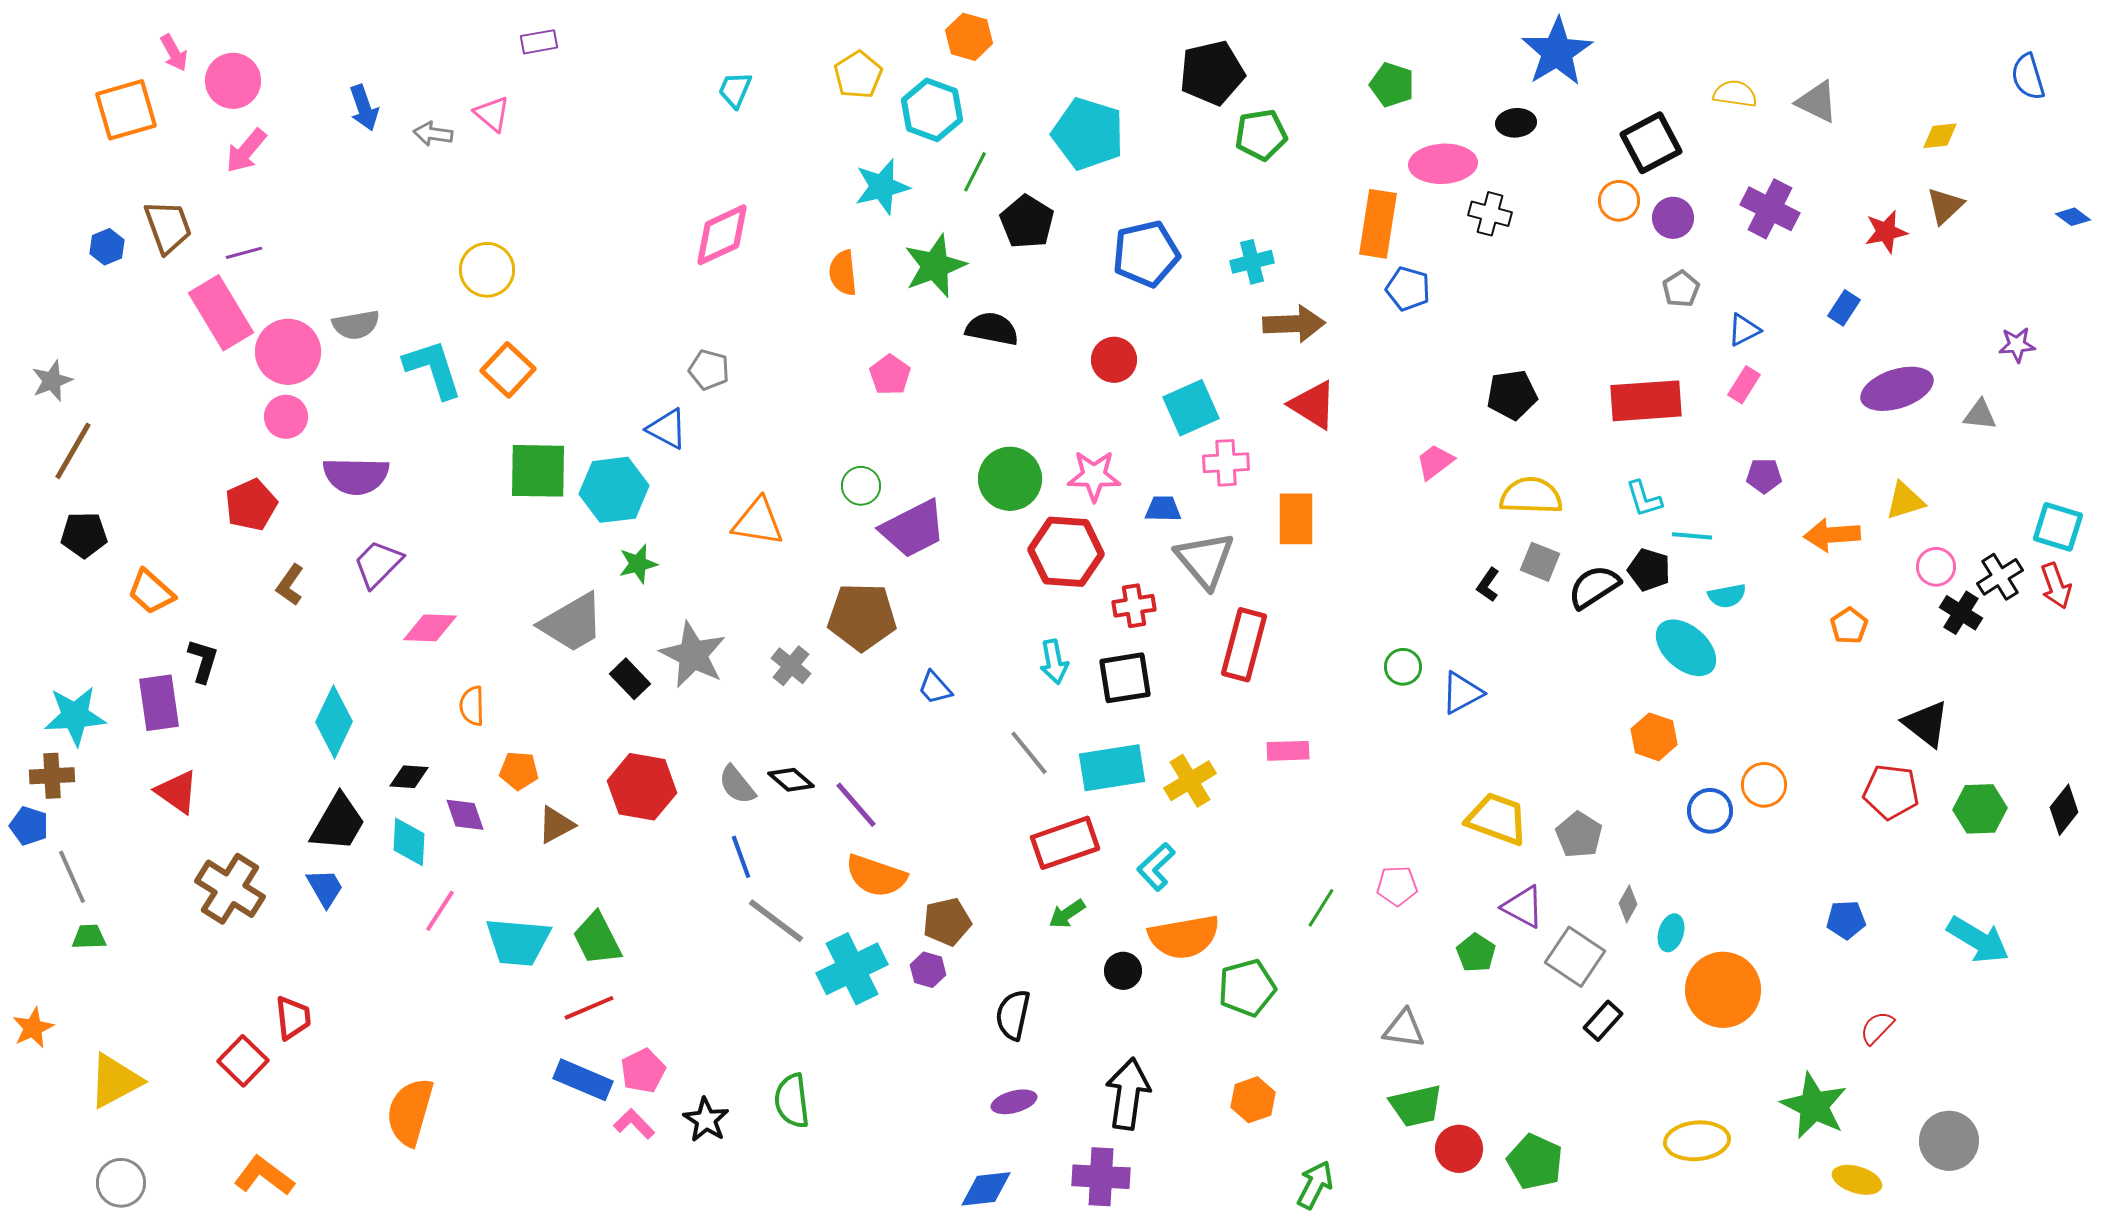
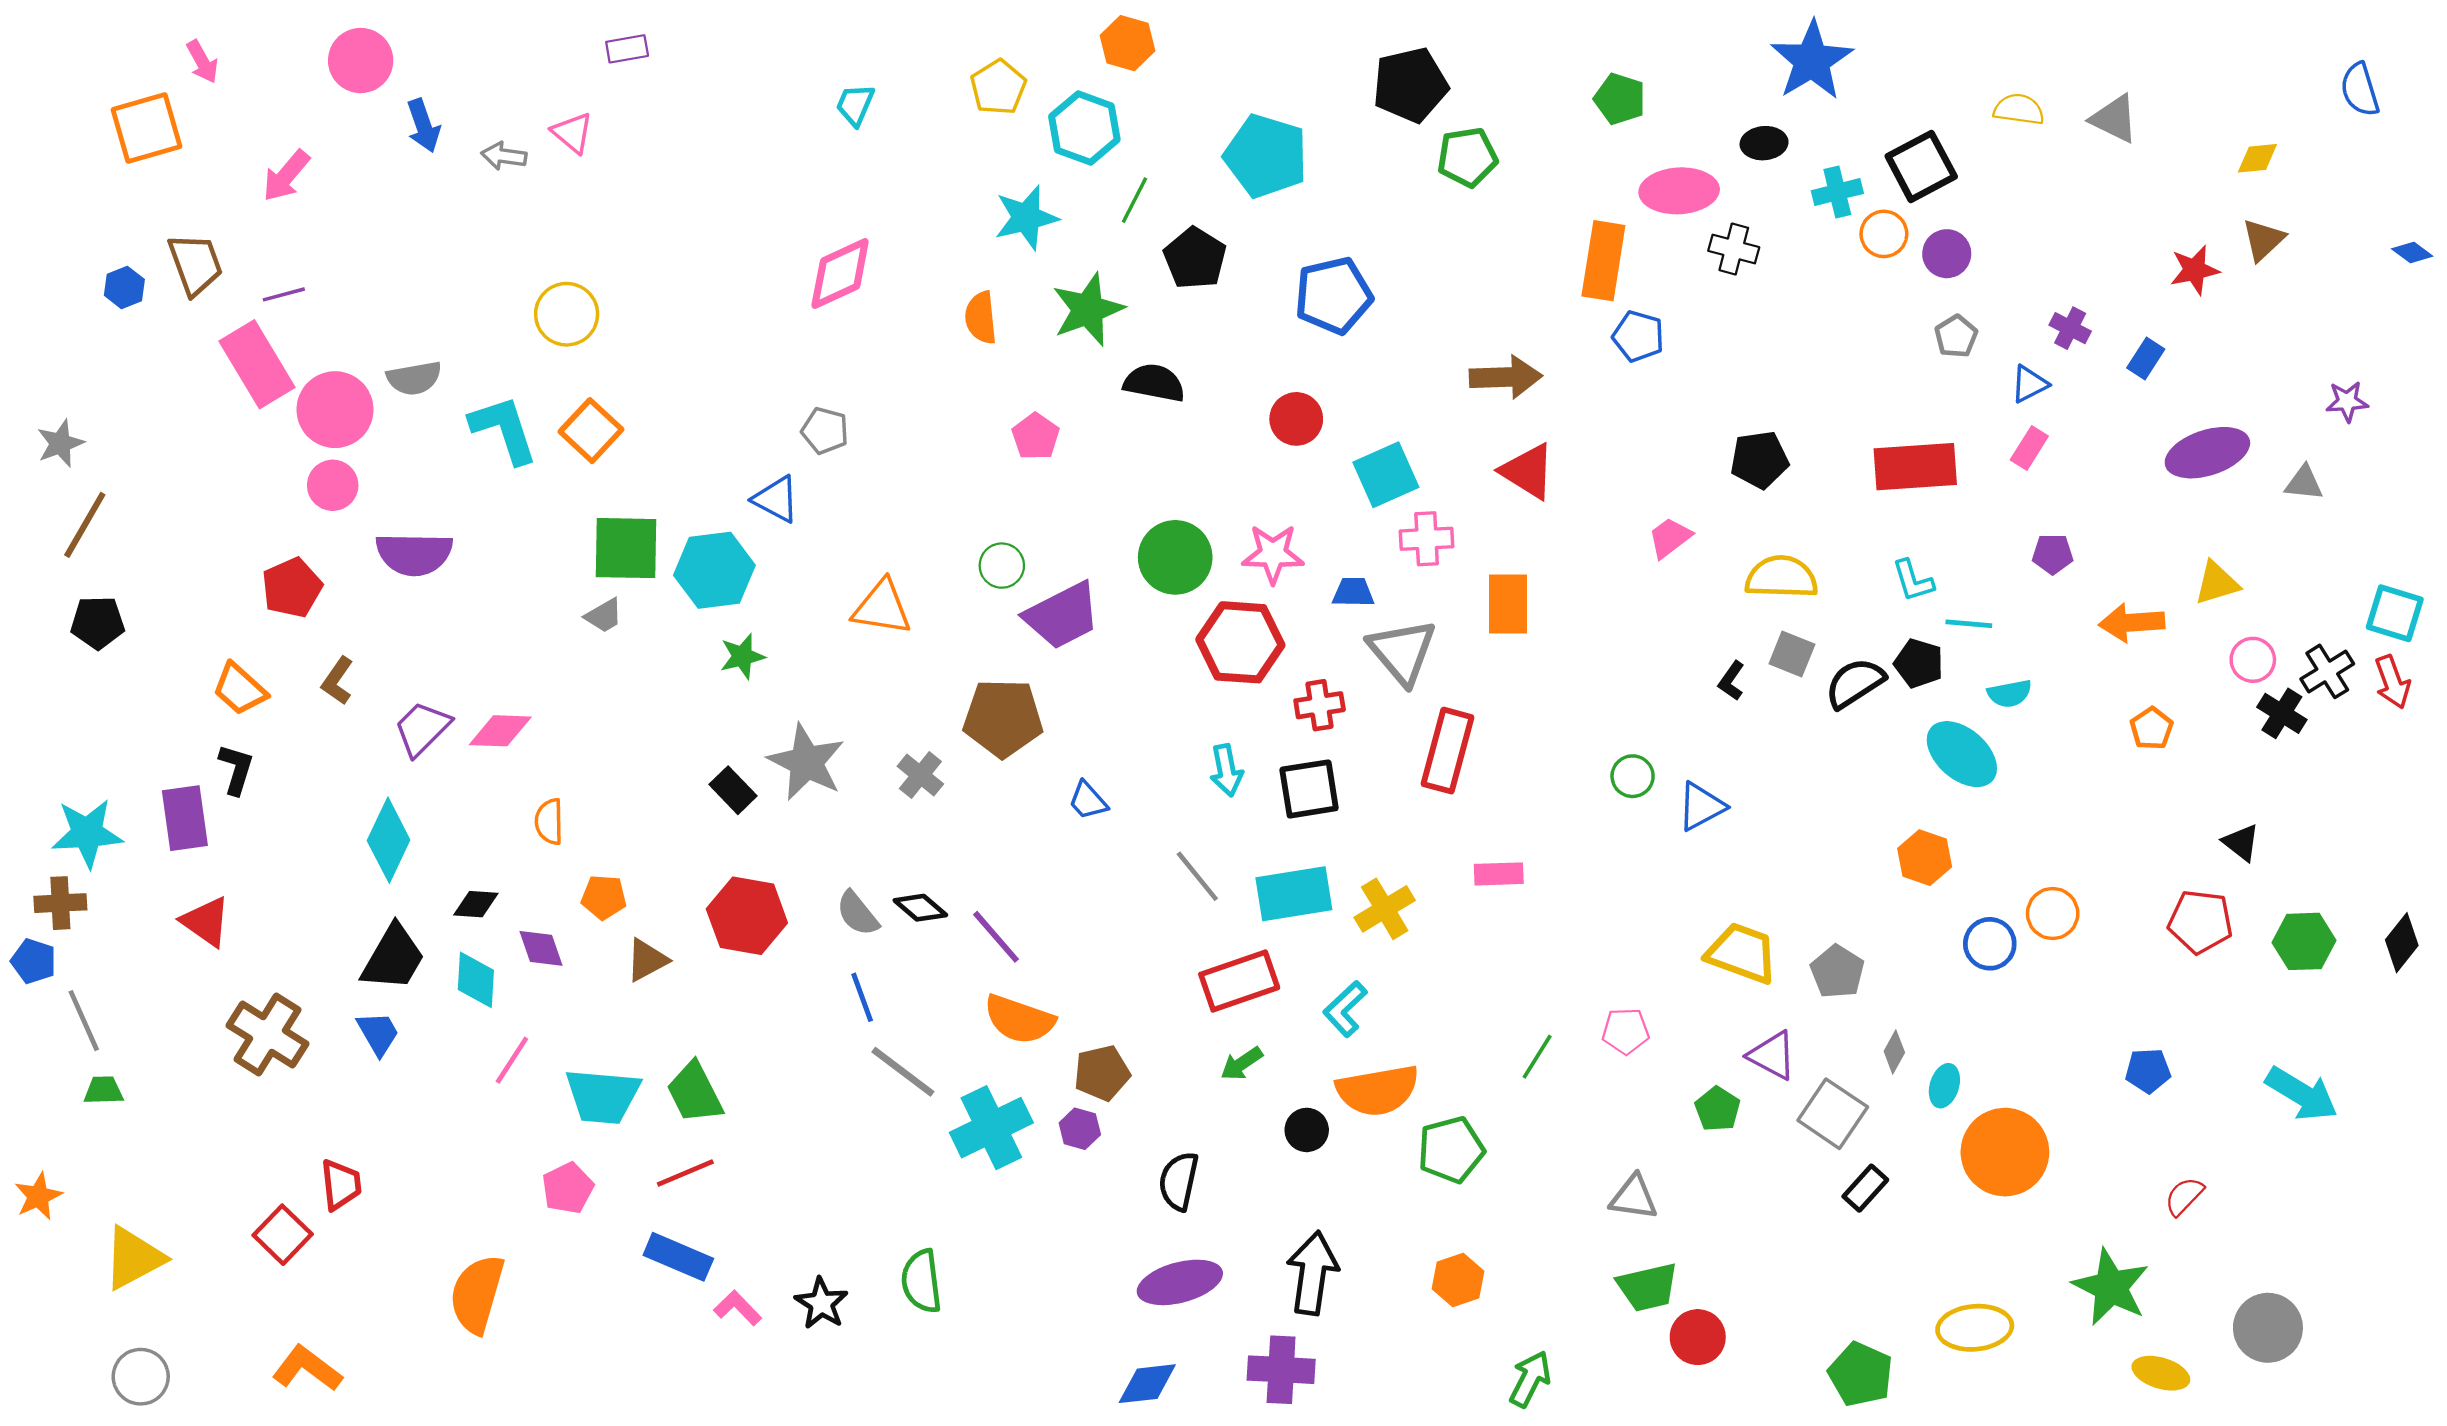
pink circle: (233, 81) -> (361, 61), moved
purple cross: (1770, 209) -> (2070, 328), moved, size x0.6
cyan cross: (1252, 262) -> (1837, 192), moved
purple trapezoid: (378, 564) -> (422, 728), moved
orange trapezoid: (151, 592) -> (240, 689), moved
gray trapezoid: (572, 623) -> (604, 616), moved, size x0.5
black triangle: (1926, 724) -> (2241, 843), size x0.7
pink pentagon: (643, 1071) -> (568, 1188), moved
purple ellipse: (1014, 1102) -> (1180, 1282), size x1.6
green pentagon: (1535, 1162) -> (1861, 1374), moved

